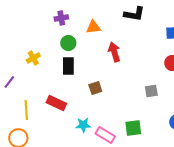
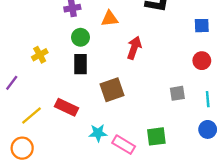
red arrow: (114, 52) -> (134, 48), turned 36
brown square: (95, 88) -> (112, 90), size x1.5
yellow line: (26, 110) -> (31, 115), turned 54

